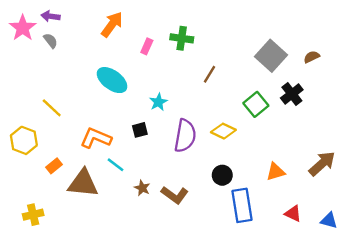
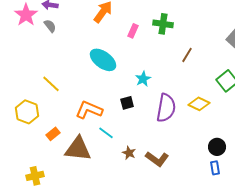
black circle: (222, 175) -> (217, 147), moved
blue rectangle: (242, 205) -> (215, 168), size x0.5

